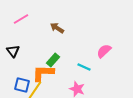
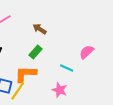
green rectangle: (53, 60) -> (36, 52), moved

